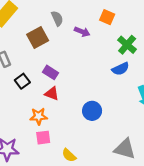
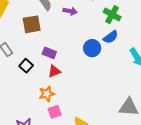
brown square: (38, 37) -> (32, 24), turned 30
red triangle: (52, 94) -> (54, 71), turned -32
blue circle: (92, 111) -> (92, 48), moved

